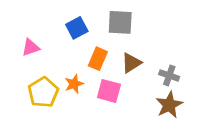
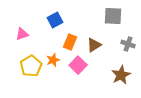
gray square: (120, 22) -> (113, 16), moved
gray cross: (169, 75) -> (128, 44), moved
pink square: (109, 91) -> (78, 65), turned 30

